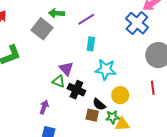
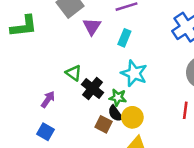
purple triangle: (66, 69) -> (92, 27), moved
yellow circle: (120, 95) -> (132, 117), moved
green star: (112, 117) -> (118, 97), moved

